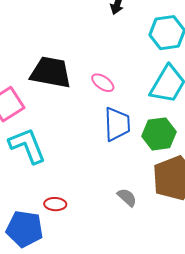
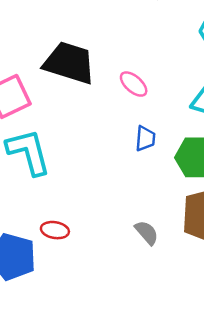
blue trapezoid: (117, 124) -> (145, 138), size x0.6

